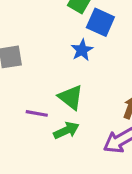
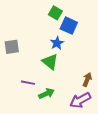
green triangle: (71, 97) -> (50, 62), moved

